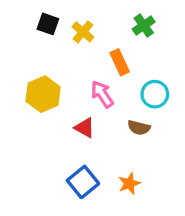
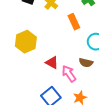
pink arrow: (102, 94) -> (69, 74), moved

